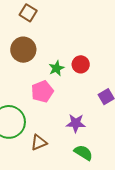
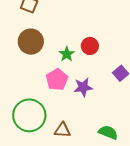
purple star: (76, 123) -> (83, 87), moved
brown triangle: (39, 142) -> (62, 130), turned 36

